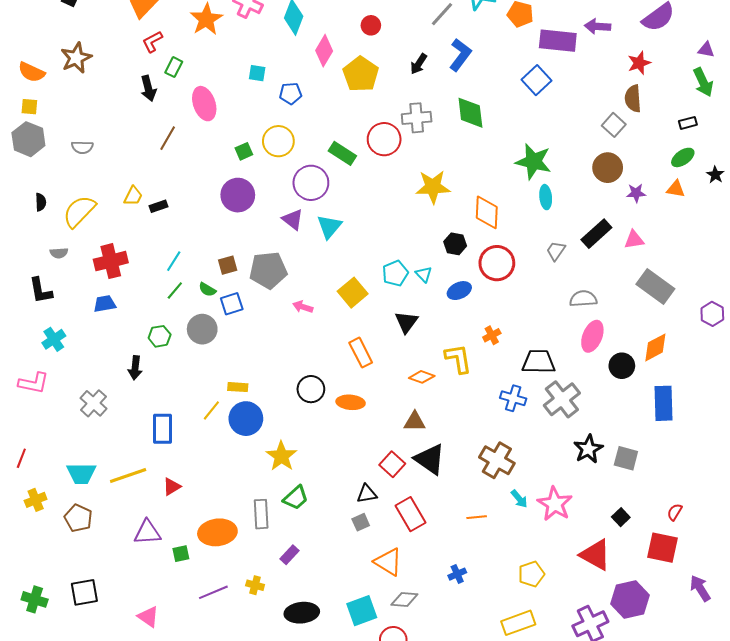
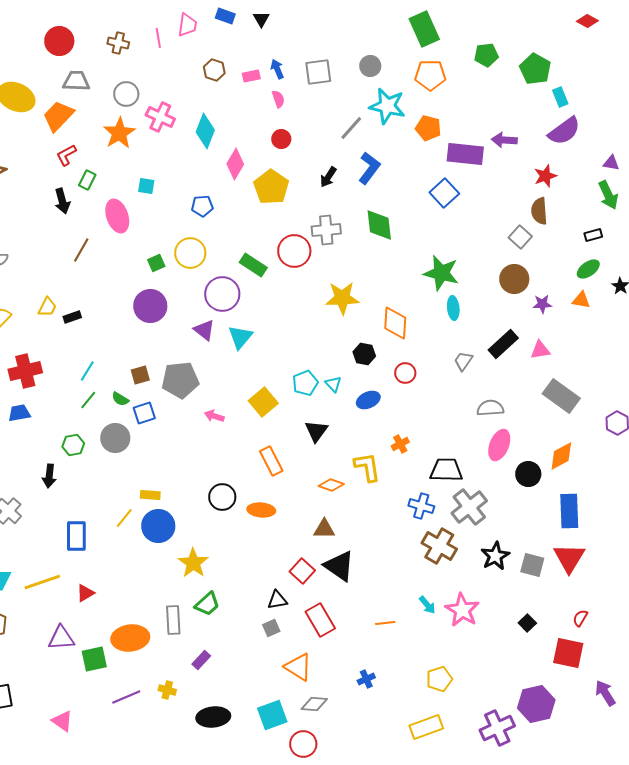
cyan square: (257, 73) -> (146, 186), moved
red circle: (497, 263) -> (405, 373), size x0.6
brown cross: (497, 460) -> (439, 546), moved
green square: (181, 554) -> (94, 659), size x1.5
red triangle: (595, 555) -> (569, 558), moved, turned 32

